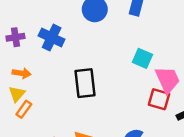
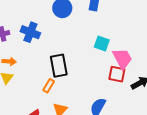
orange rectangle: (24, 109) -> (49, 86), moved

